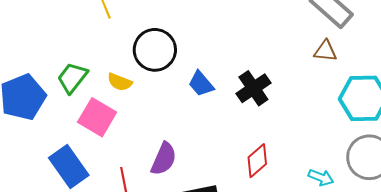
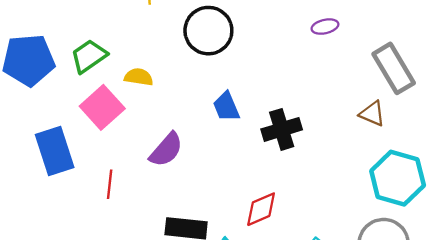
black circle: (155, 50) -> (208, 31), moved
yellow semicircle: (120, 82) -> (139, 77), turned 150
purple semicircle: (164, 159) -> (166, 150), moved

